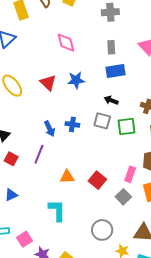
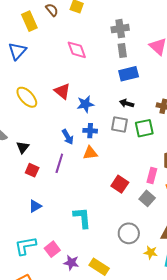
gray cross: (110, 12) -> (120, 29), moved
blue star: (76, 80) -> (85, 104), moved
orange triangle: (67, 177) -> (90, 153), moved

